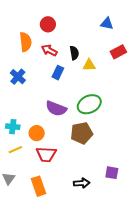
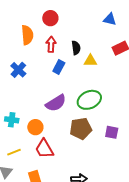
red arrow: (49, 50) -> (51, 44), turned 63
purple semicircle: (56, 109) -> (56, 103), turned -55
yellow line: (15, 150) -> (14, 152), moved
red trapezoid: (46, 154) -> (44, 149), turned 55
purple square: (112, 173) -> (112, 132), moved

